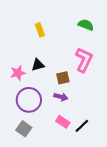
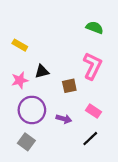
yellow rectangle: (40, 30) -> (20, 45), moved, turned -40
purple arrow: (61, 97) -> (64, 119), moved
pink rectangle: (63, 122) -> (93, 111), moved

